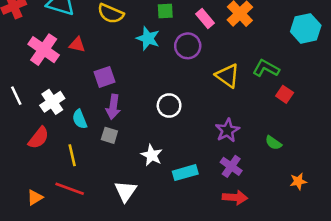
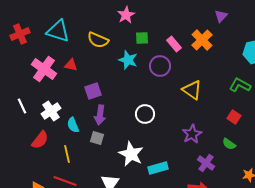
green L-shape: (266, 68) -> (240, 85), moved
red square: (285, 94) -> (234, 117), moved
white star: (152, 155) -> (131, 154), size x1.4
purple cross: (231, 166) -> (206, 163), moved

